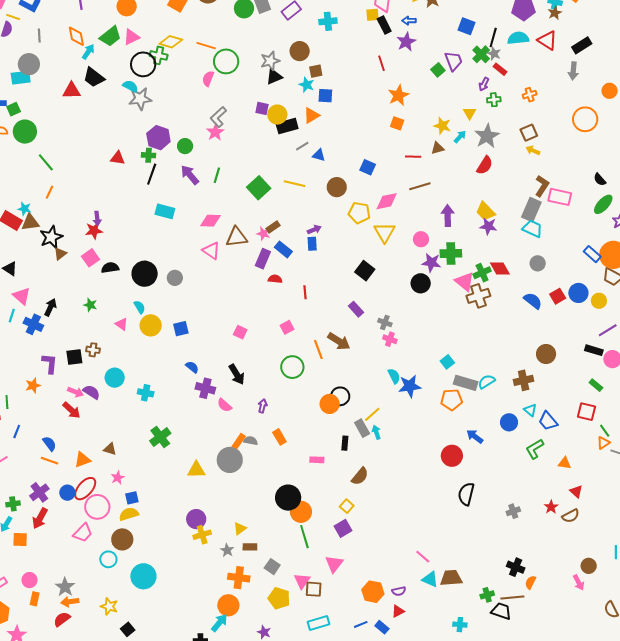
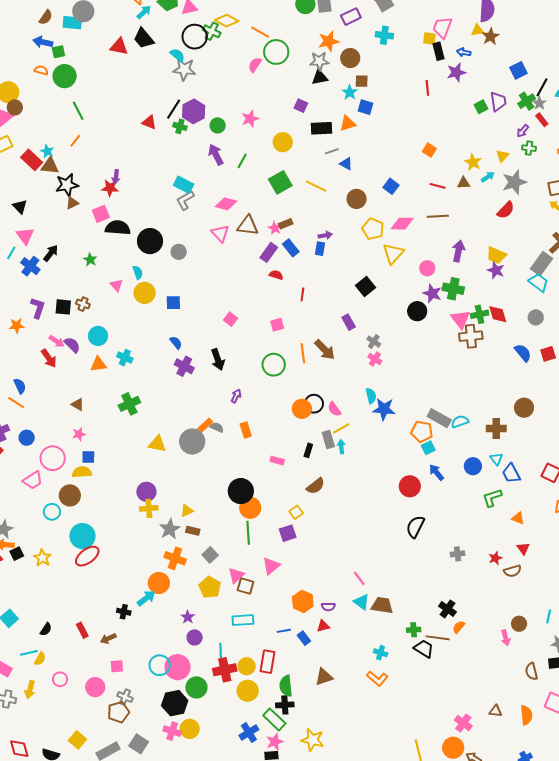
blue square: (466, 26) -> (518, 70), turned 30
orange star: (398, 95) -> (329, 41), moved
yellow circle: (277, 115) -> (283, 142), moved
gray L-shape: (218, 117) -> (185, 200), moved
black line: (152, 174) -> (174, 109), moved
yellow trapezoid: (485, 211) -> (496, 255), turned -35
black semicircle: (110, 268) -> (118, 228), size x1.4
cyan square: (447, 362) -> (428, 448), moved
pink semicircle: (224, 405) -> (334, 409), moved
orange triangle: (82, 460) -> (98, 364), moved
red ellipse: (85, 489) -> (87, 556), moved
gray star: (227, 550) -> (170, 529), size x1.5
black square: (128, 629) -> (17, 554), moved

